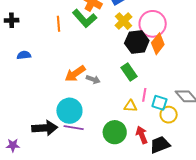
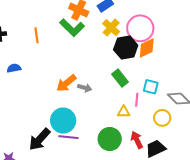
orange line: (59, 24) -> (36, 35), moved
orange diamond: (158, 44) -> (147, 48), turned 30
cyan square: (159, 103) -> (151, 87), moved
black arrow: (45, 128) -> (39, 139), turned 140

